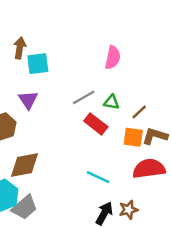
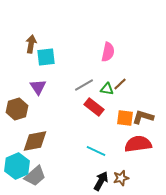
brown line: (139, 112) -> (120, 84), moved

